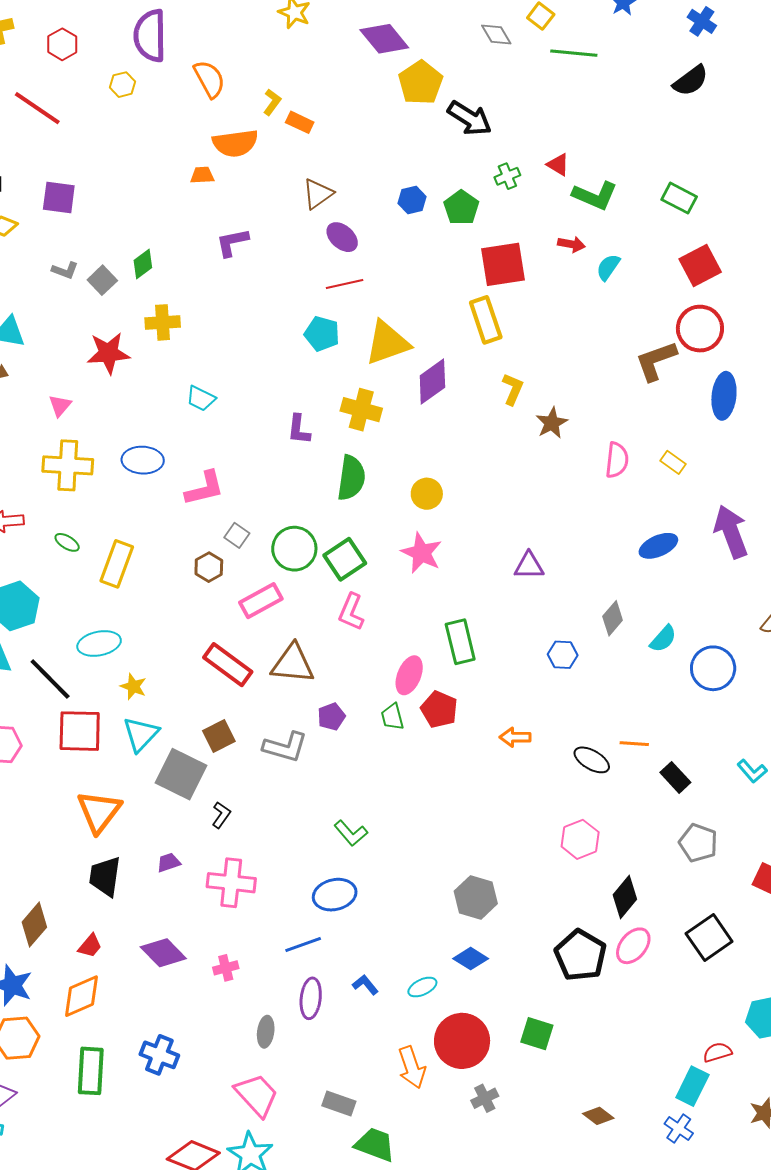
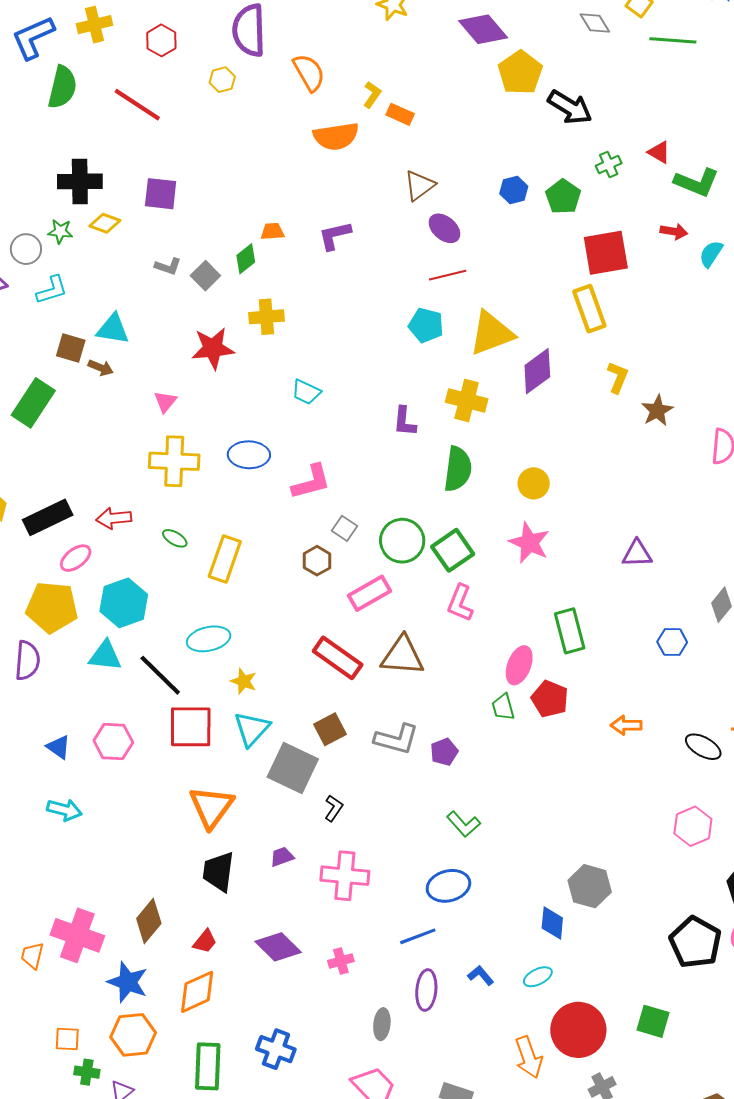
orange trapezoid: (202, 175) -> (272, 231), moved
purple pentagon: (331, 717) -> (444, 752), moved
blue diamond: (471, 959) -> (552, 923), moved, turned 64

